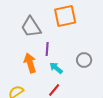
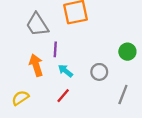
gray circle: (84, 60) -> (99, 72), moved

